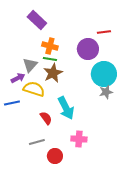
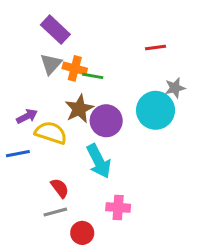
purple circle: (88, 49) -> (106, 121), moved
green line: (50, 59) -> (93, 76), moved
gray triangle: (30, 65) -> (51, 64), moved
gray star: (106, 92) -> (175, 88), moved
red semicircle: (46, 118) -> (60, 188), moved

